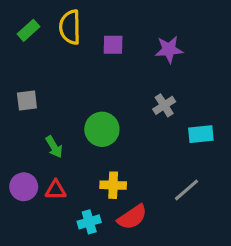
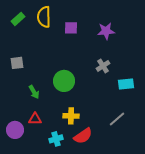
purple circle: (24, 187) -> (15, 130), moved

